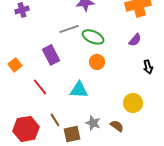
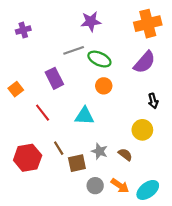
purple semicircle: (135, 40) -> (145, 62), size x1.6
black arrow: (148, 67) -> (153, 101), moved

